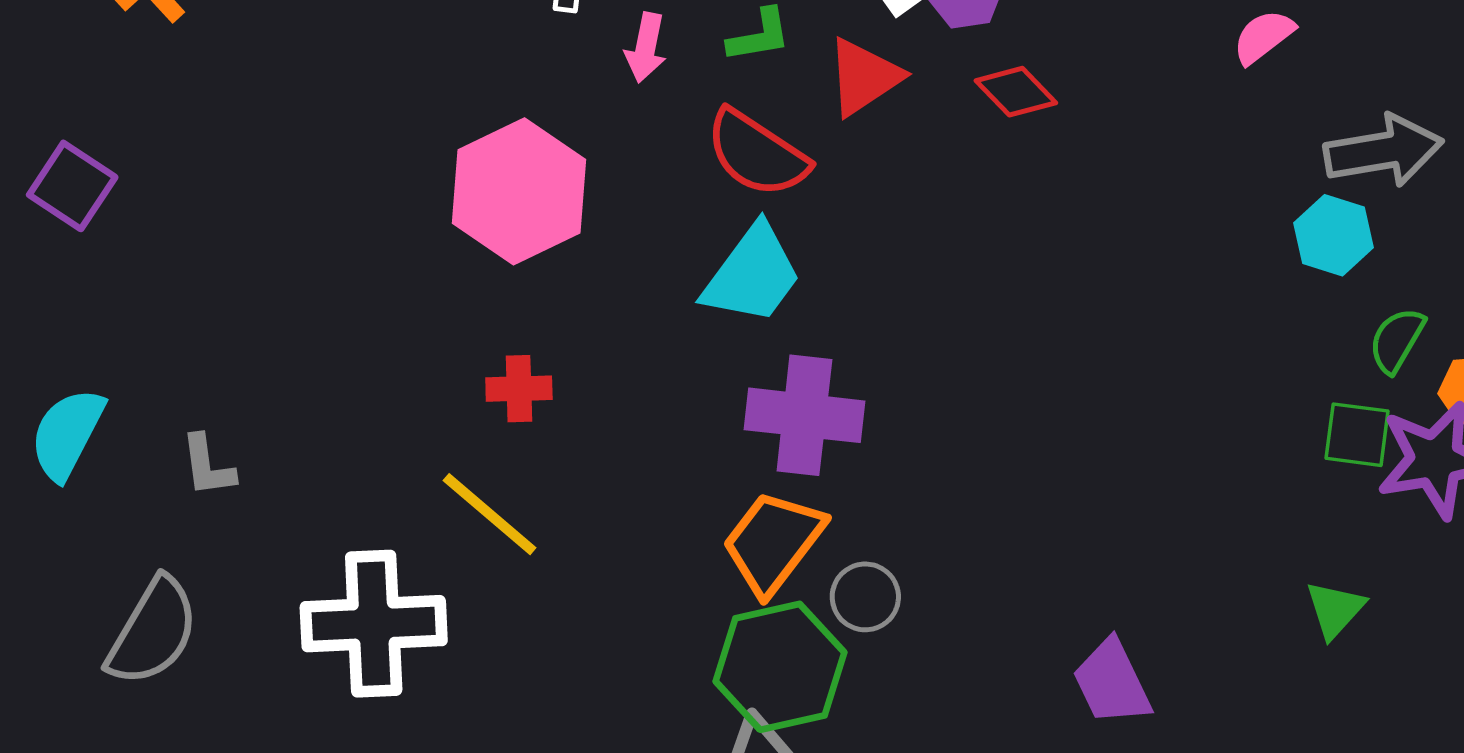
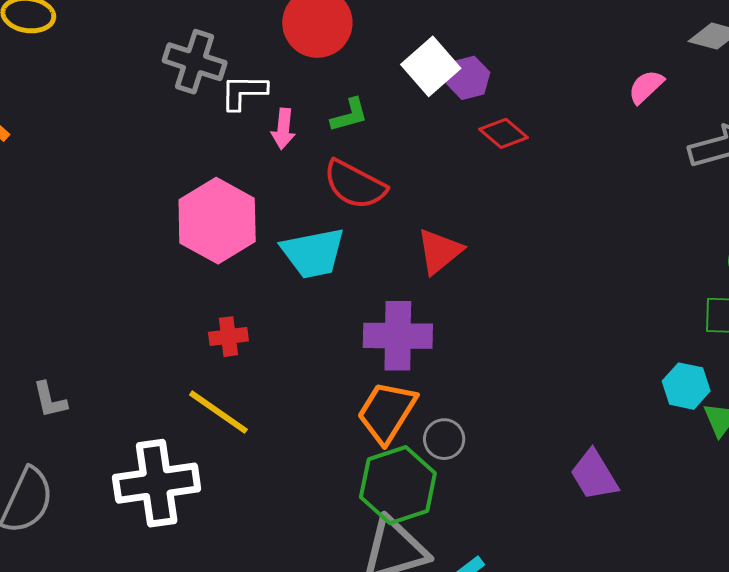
red triangle: (864, 77) -> (440, 251), moved
cyan hexagon: (1333, 235) -> (686, 386), moved
cyan trapezoid: (752, 275) -> (313, 253), moved, turned 48

